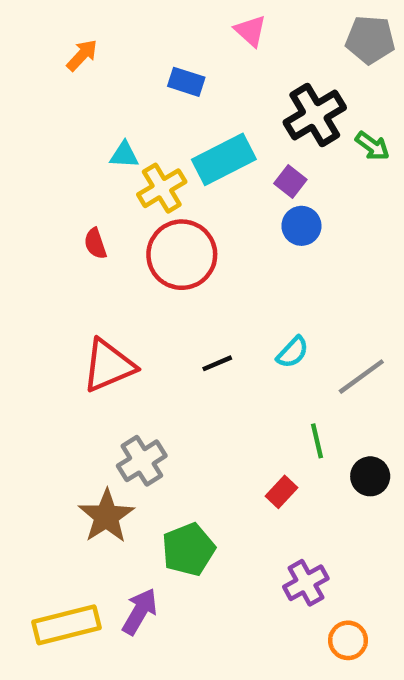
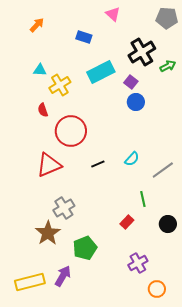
green arrow: (372, 146) -> (168, 66), turned -63
cyan triangle: (124, 155) -> (40, 70), moved
yellow cross: (162, 188) -> (60, 85), moved
red circle: (182, 255) -> (71, 131), moved
black circle: (370, 476) -> (168, 224), moved

